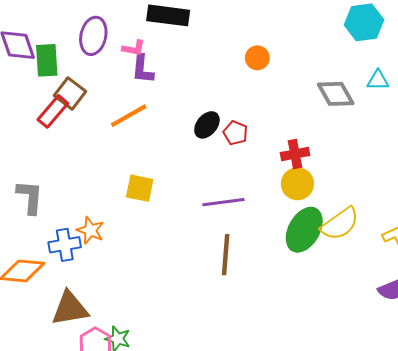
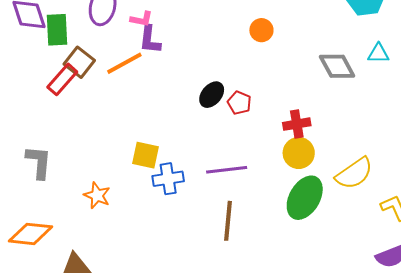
orange line: (129, 116) -> (124, 63), moved
yellow semicircle: (340, 224) -> (354, 173), moved
blue cross: (65, 245) -> (168, 179), moved

